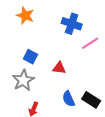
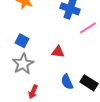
blue square: (30, 57) -> (22, 41), moved

